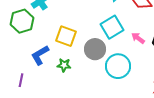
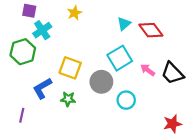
cyan circle: (118, 66) -> (126, 100), size x0.7

